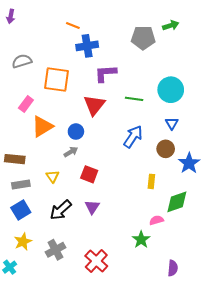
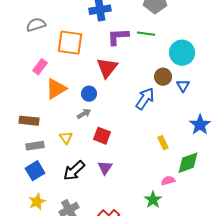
green line: (134, 99) -> (146, 34), moved
brown circle: (166, 149) -> (163, 77), moved
yellow rectangle: (151, 181) -> (163, 143), turned -32

